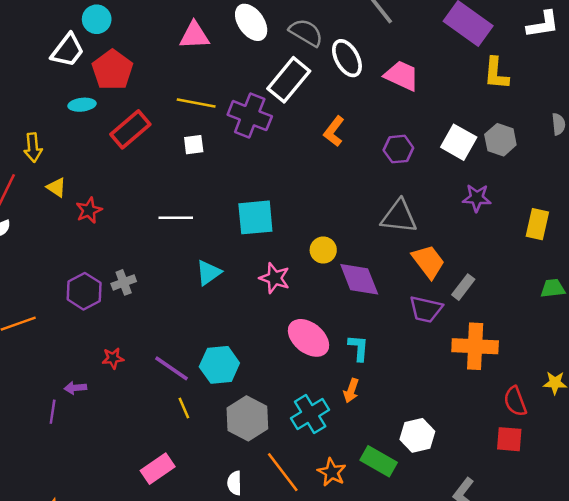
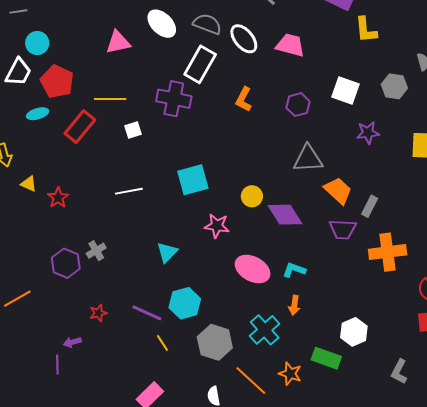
yellow line: (196, 103) -> (110, 99), moved
gray hexagon: (500, 140) -> (394, 86), moved
cyan triangle: (209, 273) -> (167, 252), moved
cyan L-shape: (359, 348) -> (294, 270), turned -65

